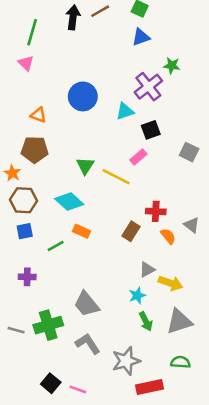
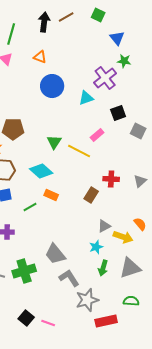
blue triangle: (141, 37) -> (117, 38), moved, turned -49
orange triangle: (38, 115) -> (40, 57), moved
black square: (151, 130) -> (118, 113), moved
gray triangle: (192, 225) -> (140, 181), moved, turned 40
orange semicircle: (168, 236) -> (140, 224), moved
green arrow: (146, 321) -> (103, 268), turned 42
gray L-shape: (88, 344) -> (69, 278), moved

